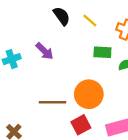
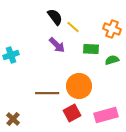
yellow line: (90, 21) -> (73, 27), moved
purple arrow: (45, 51) -> (57, 45), moved

